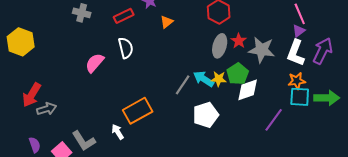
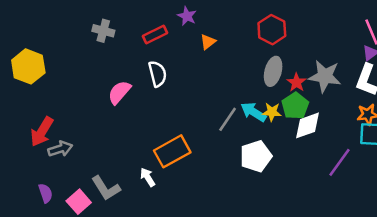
red star: (239, 41) -> (296, 82), moved

